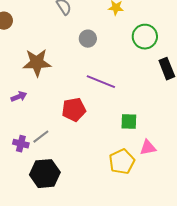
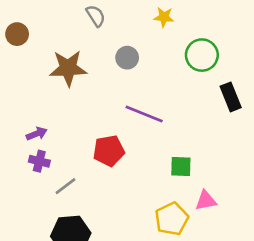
brown star: (37, 63) -> (68, 68), moved
purple cross: (21, 144) -> (39, 161), moved

